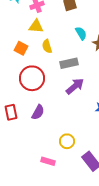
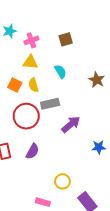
cyan semicircle: (81, 33) -> (60, 72), moved
yellow semicircle: (47, 46) -> (33, 85), moved
gray rectangle: (69, 63) -> (50, 104), moved

